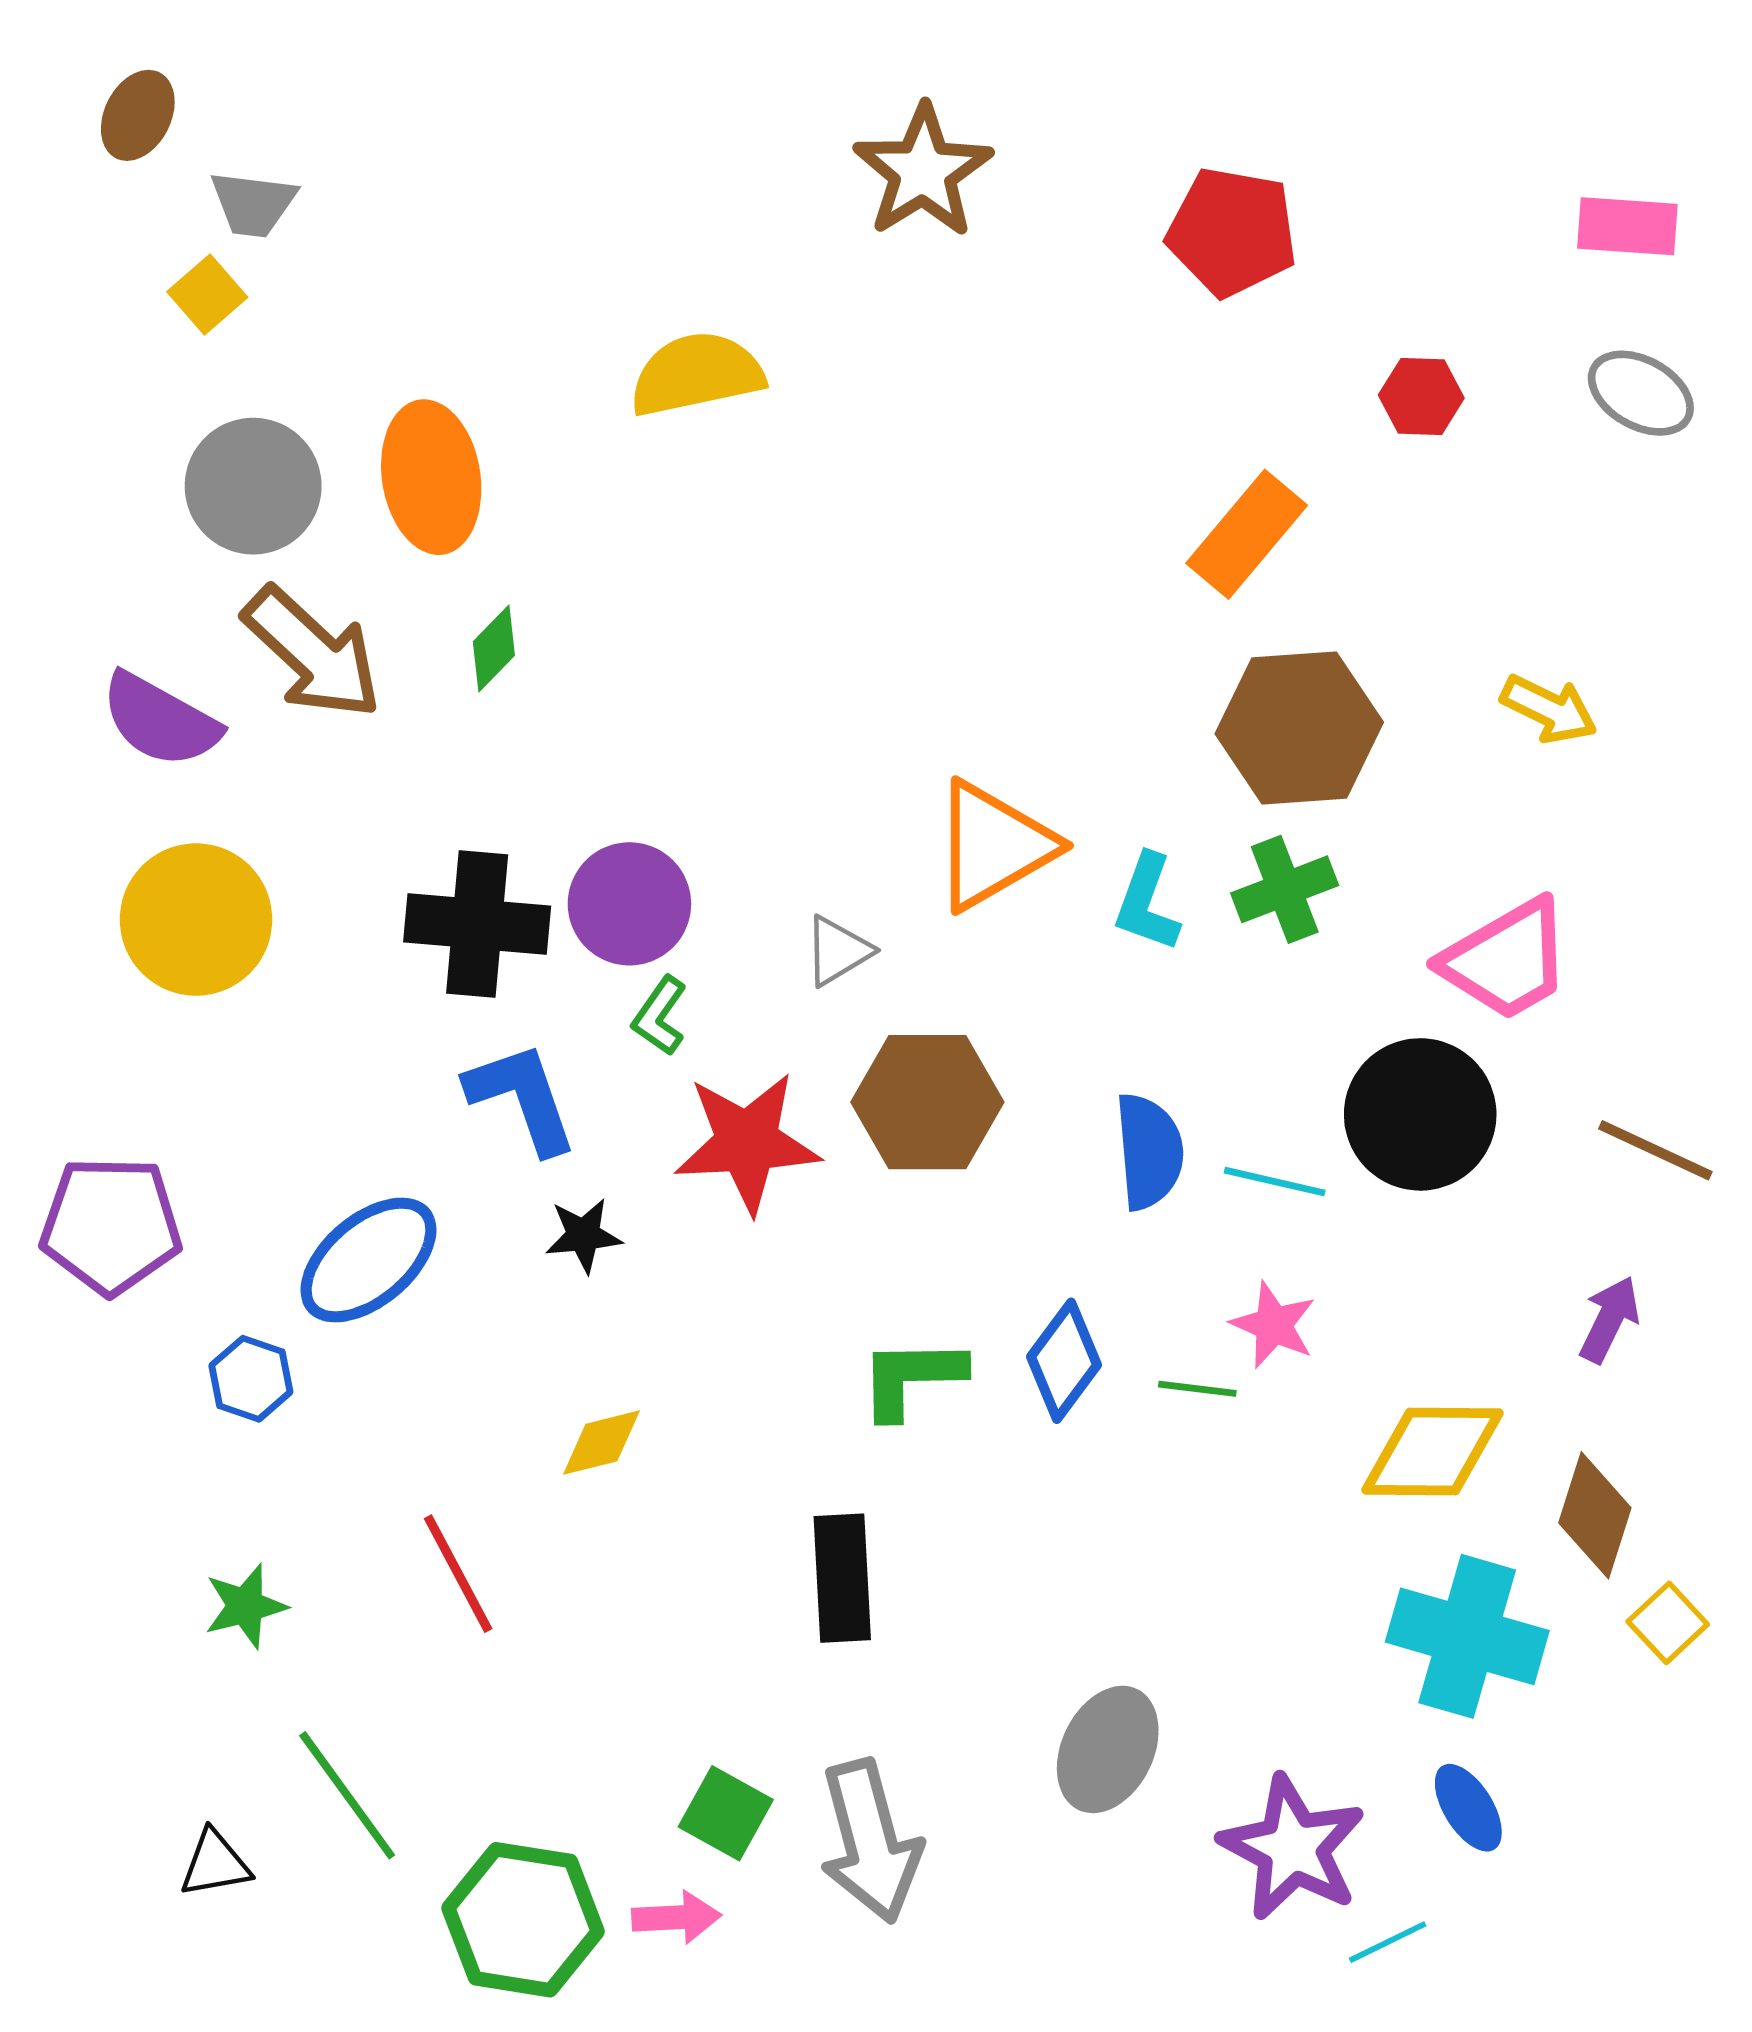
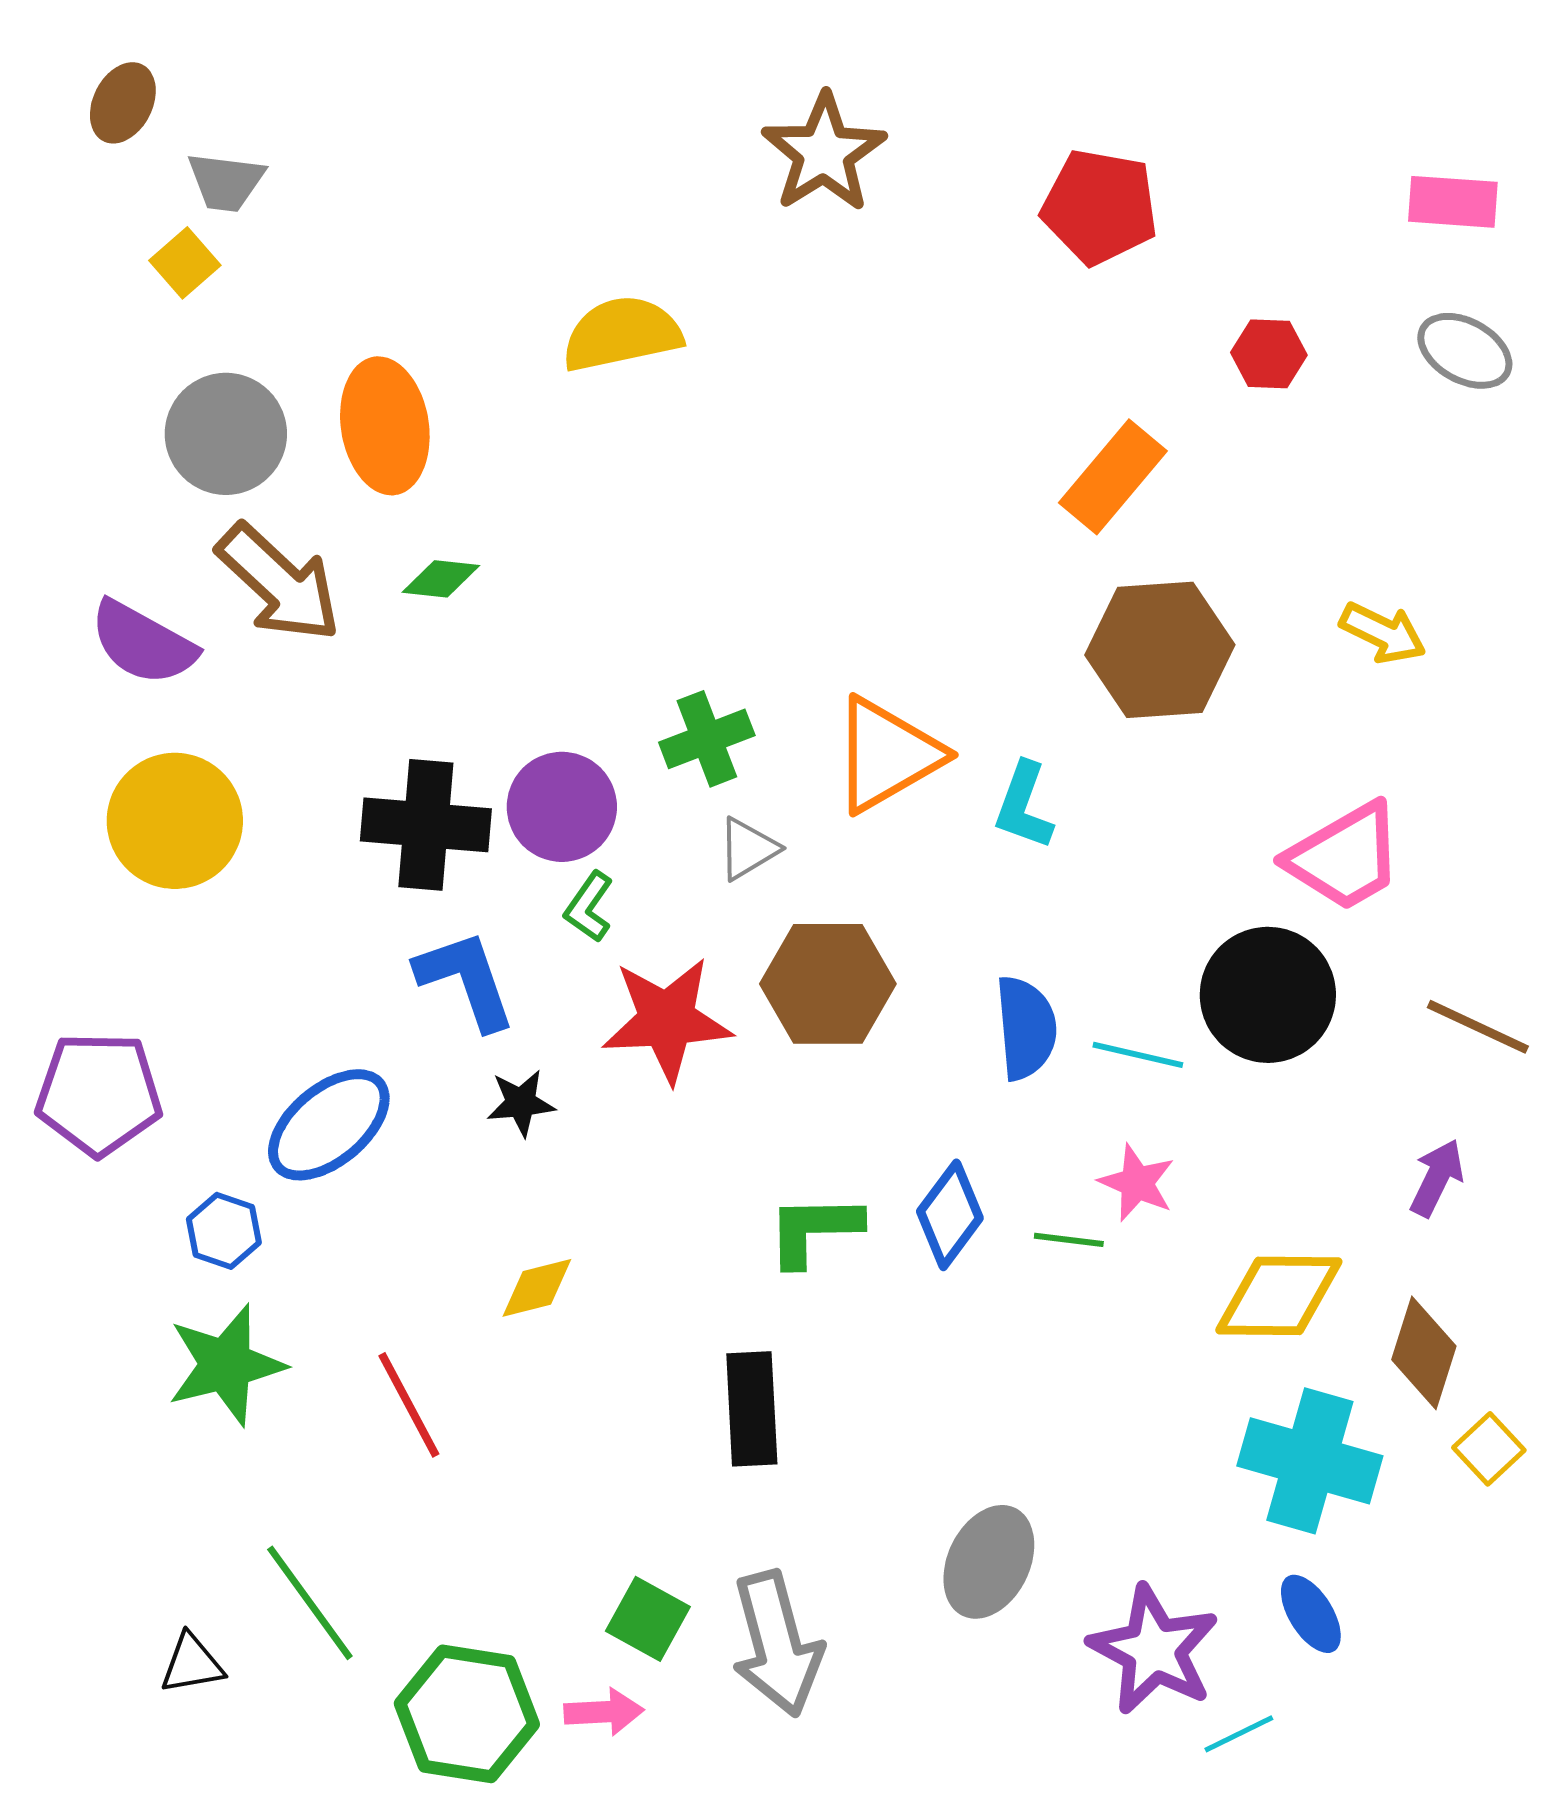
green diamond: (494, 648) -> (441, 579), turned 52
green cross: (1285, 889) -> (707, 739), moved
green star: (245, 1606) -> (226, 1365), moved, size x1.6

